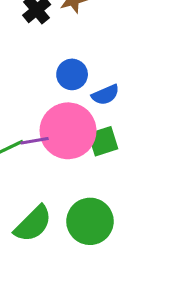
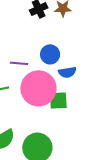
purple line: (35, 141) -> (19, 63), moved

